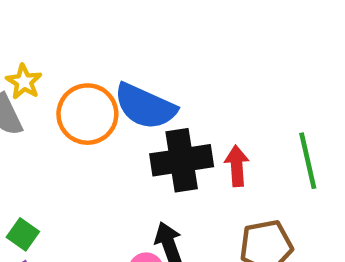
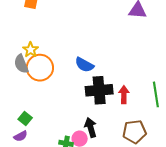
blue semicircle: (145, 106) -> (84, 65), size x0.7
orange circle: (87, 114) -> (40, 68), moved

